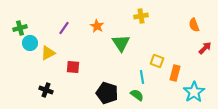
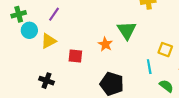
orange star: (97, 26) -> (105, 44), moved
purple line: (64, 28) -> (54, 14), moved
green semicircle: (137, 95) -> (166, 86), moved

